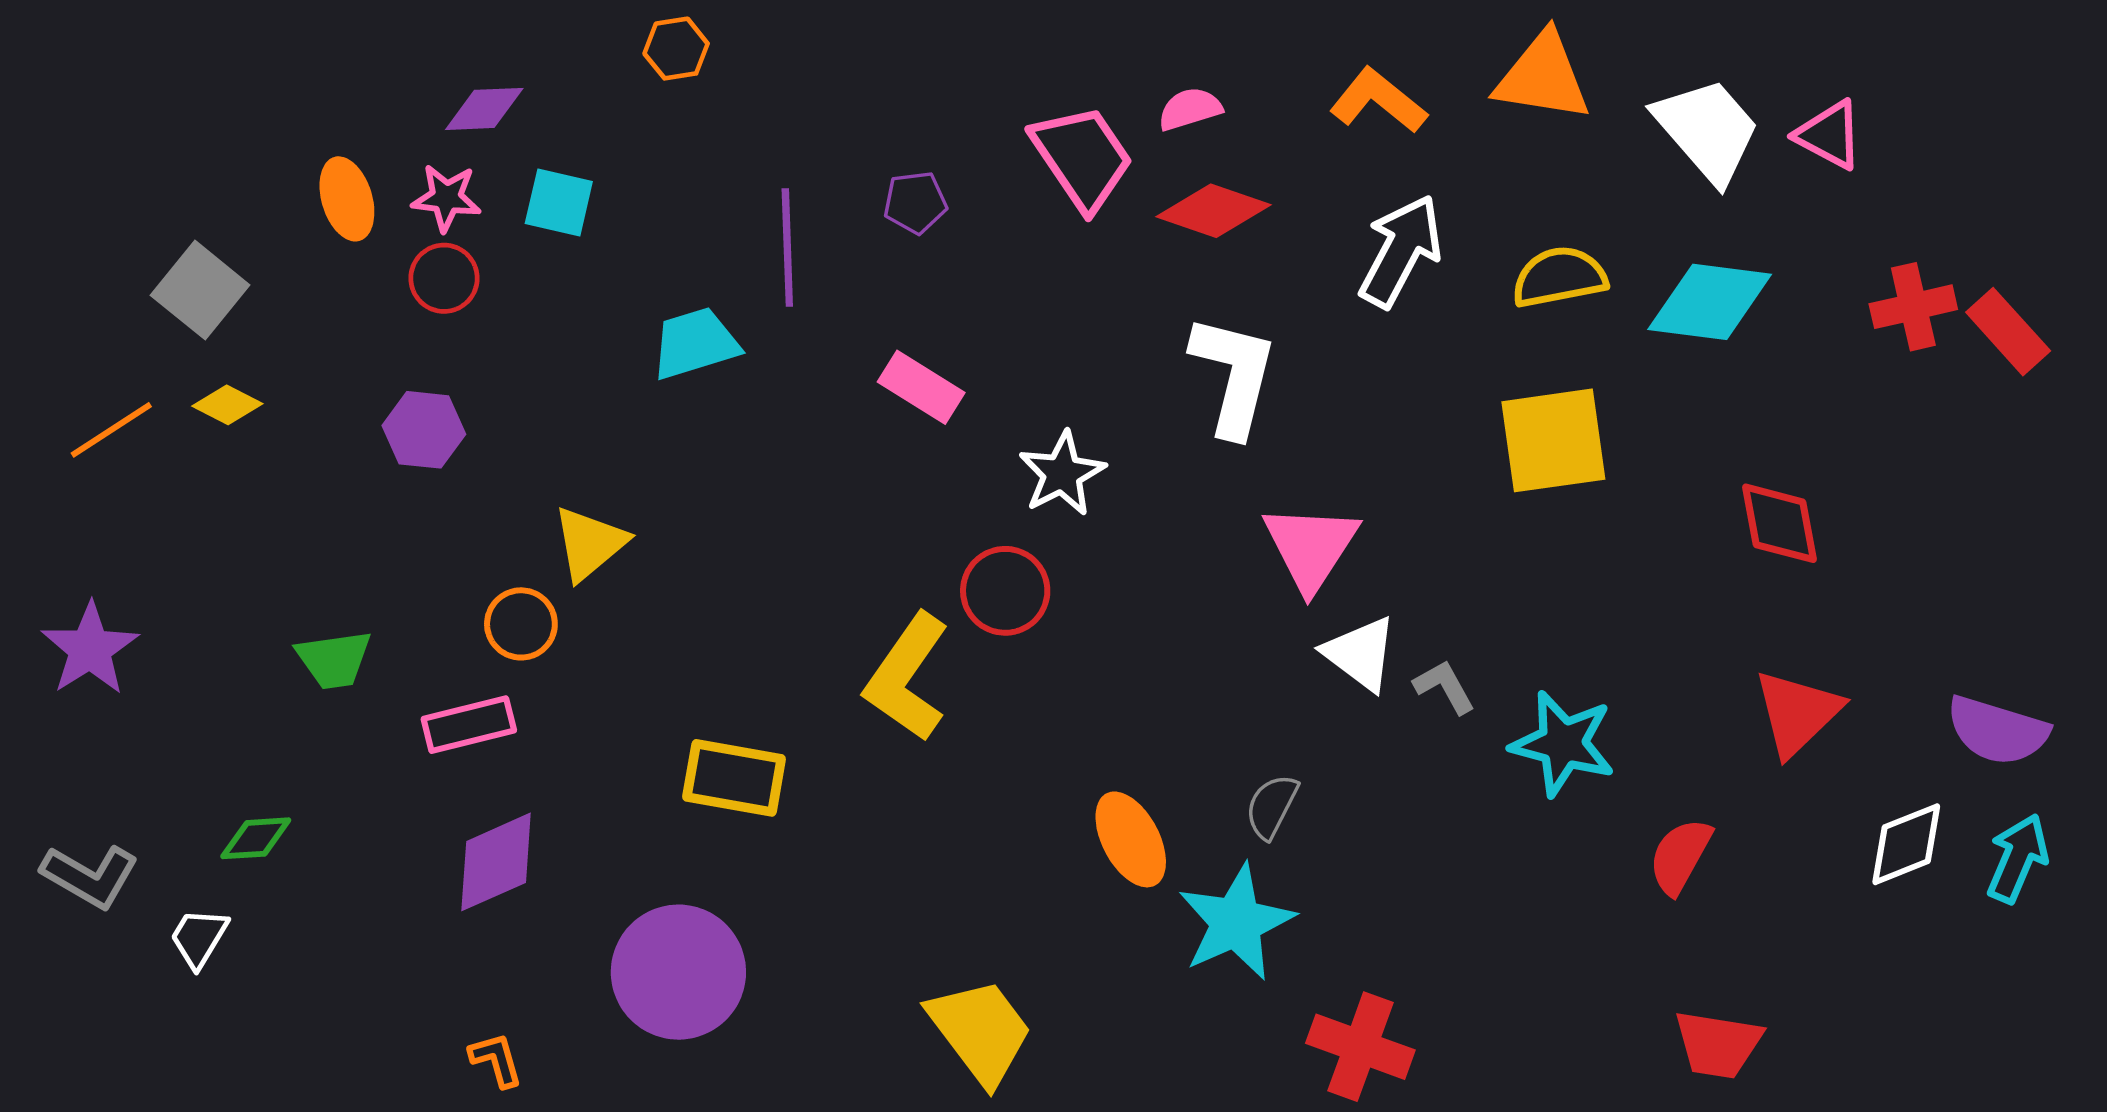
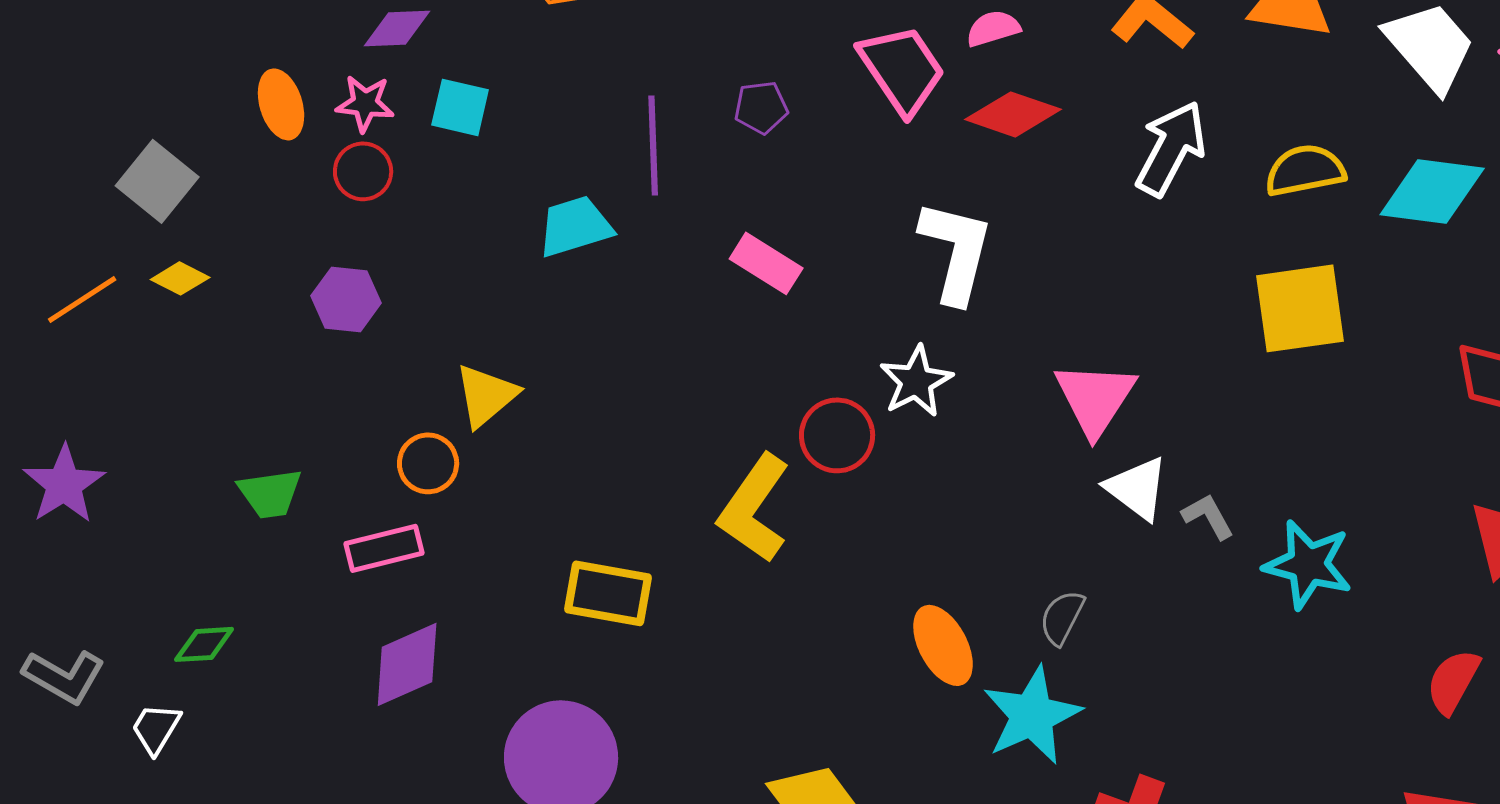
white L-shape: (1234, 375) -> (956, 251), moved
white star: (1062, 474) -> (916, 381), moved
red semicircle: (1680, 856) -> (1453, 681), moved

